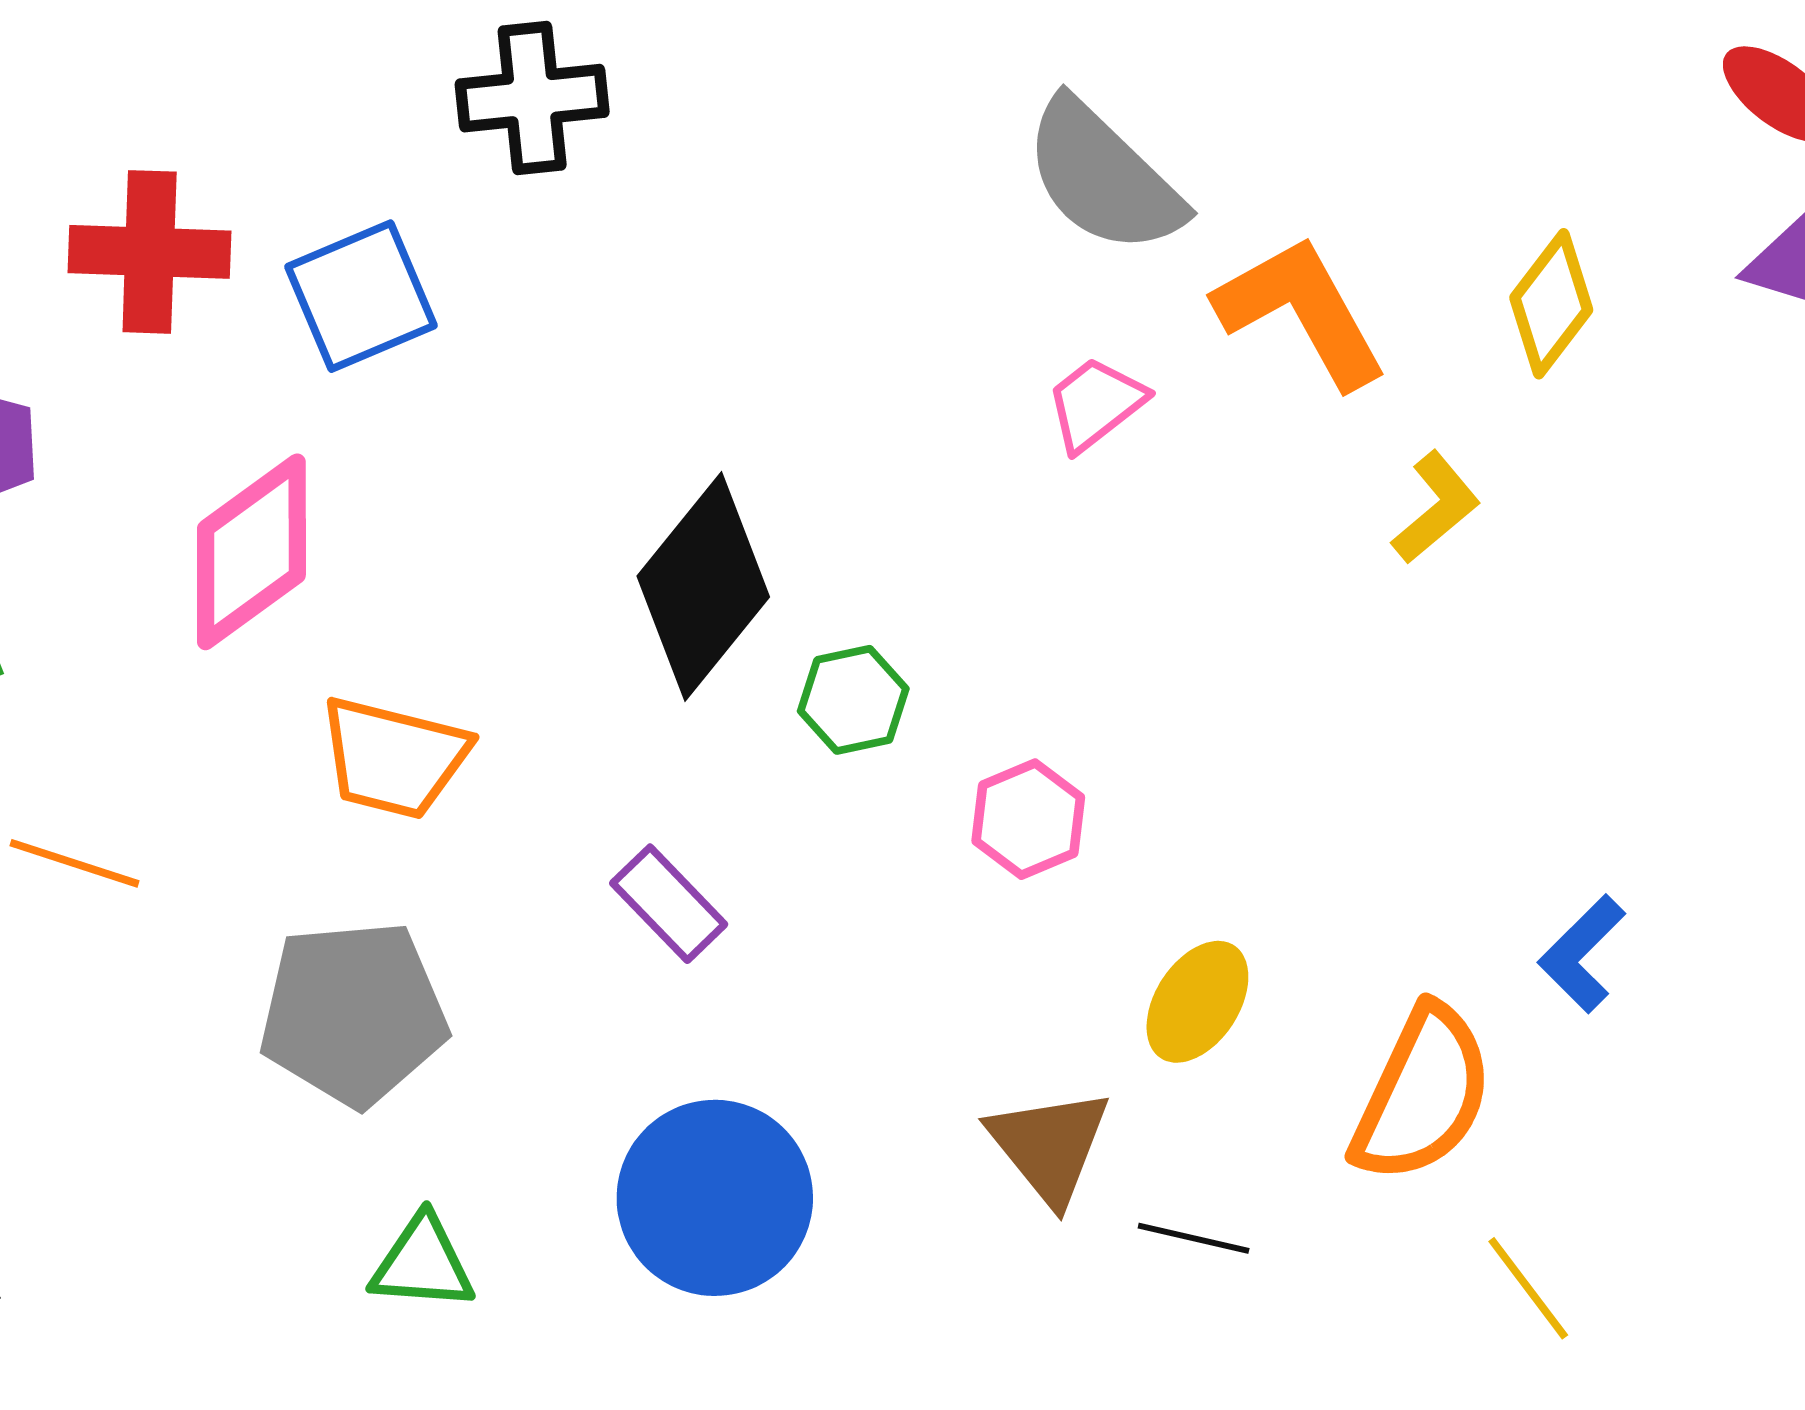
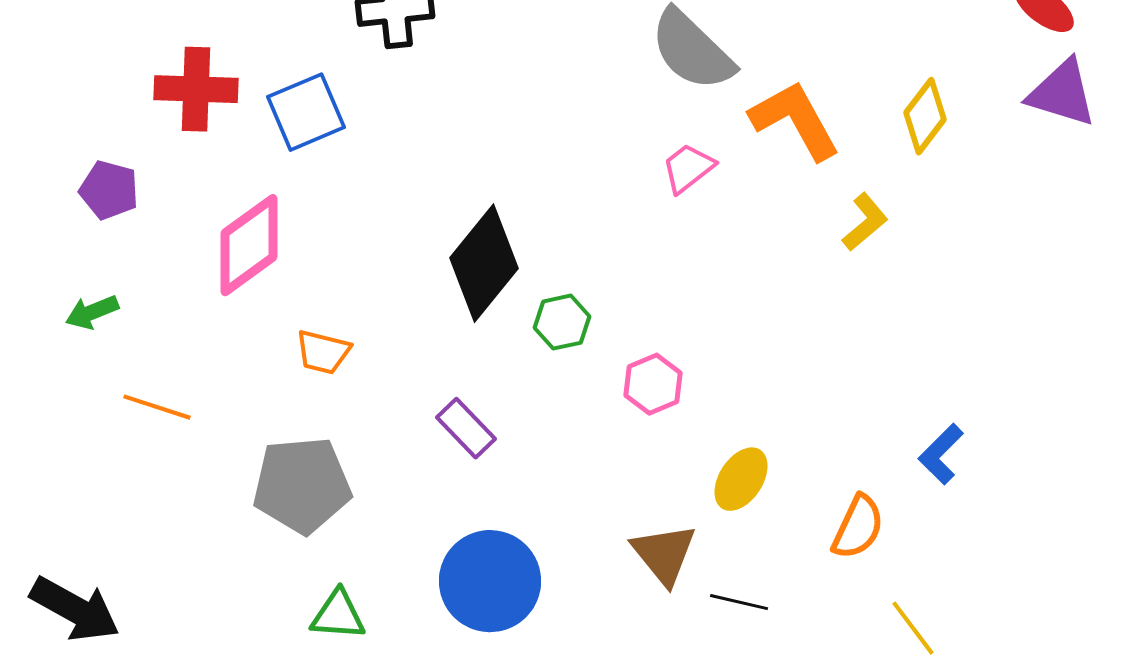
orange trapezoid: (394, 758) -> (323, 352), size x0.7
orange semicircle: (1422, 1094) -> (858, 527), size x0.7

